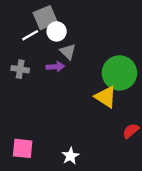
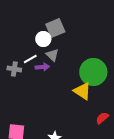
gray square: (45, 18) -> (55, 28), moved
white line: (30, 35) -> (30, 59), moved

